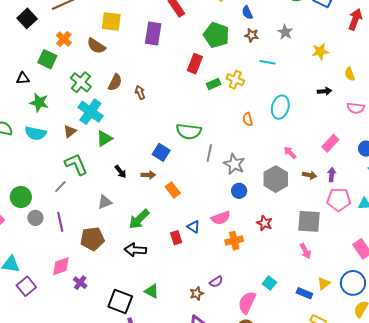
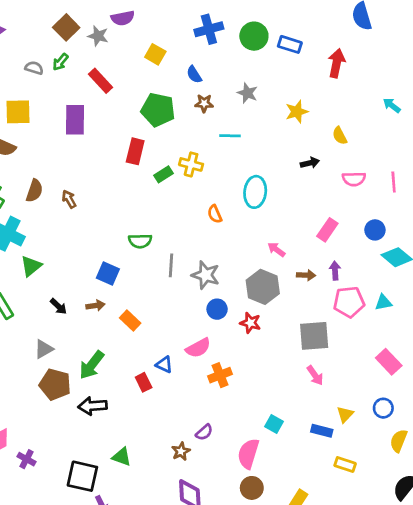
green semicircle: (189, 131) -> (140, 241), size x0.7
red star: (264, 223) -> (250, 323), moved
brown pentagon: (92, 239) -> (55, 384), moved, turned 30
blue circle: (353, 283) -> (383, 408), size x0.6

